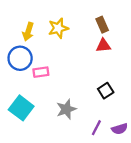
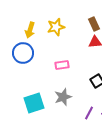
pink rectangle: (41, 72) -> (62, 65), moved
cyan square: (21, 108) -> (34, 103), moved, turned 35

